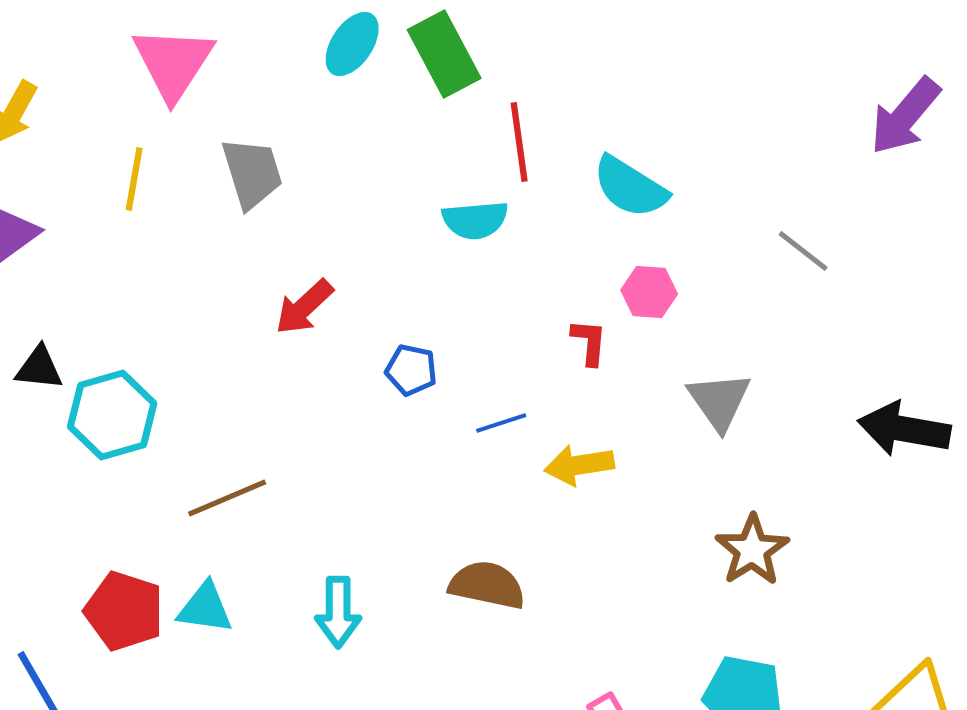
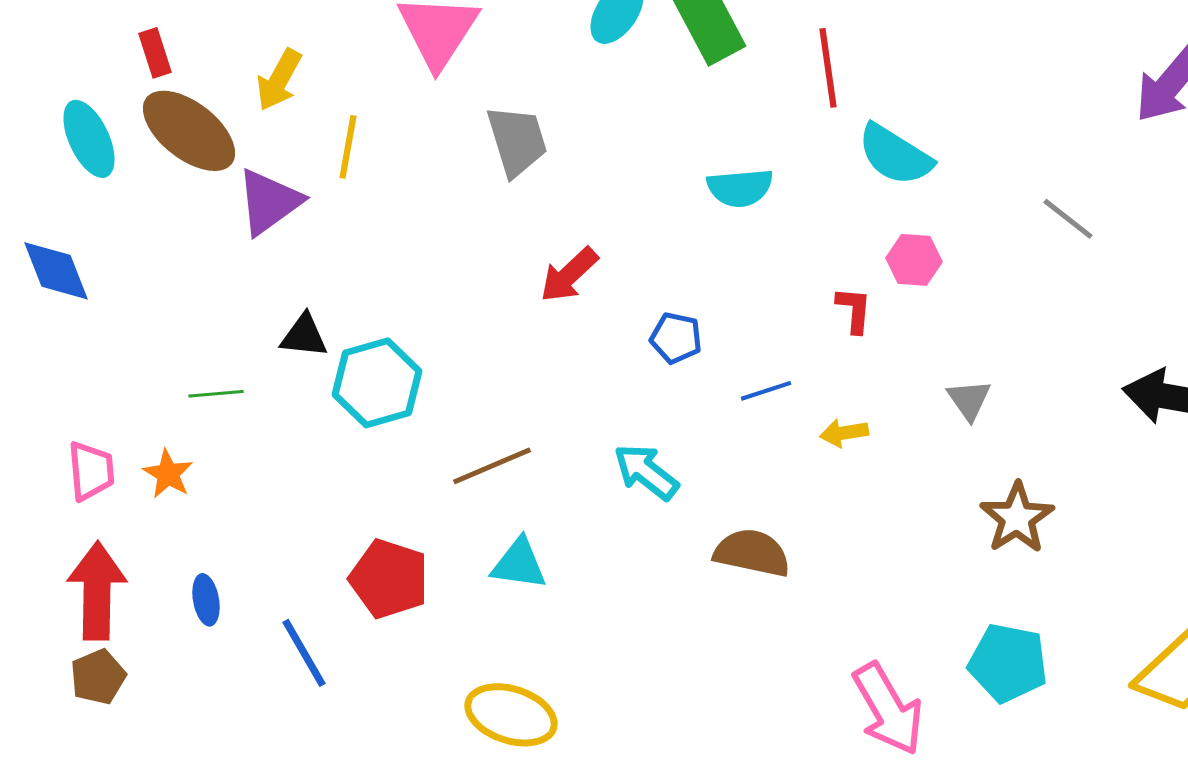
red line: (519, 142) -> (828, 68), moved
yellow line: (134, 179) -> (348, 147), moved
gray triangle: (719, 401) -> (969, 400), moved, size x0.7
yellow arrow: (579, 465) -> (844, 433), size x0.7
cyan triangle: (205, 608) -> (519, 564), moved
cyan arrow: (338, 612) -> (646, 472), moved, turned 128

